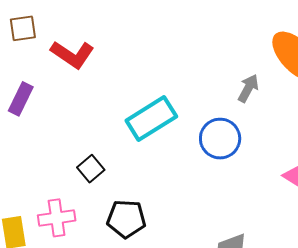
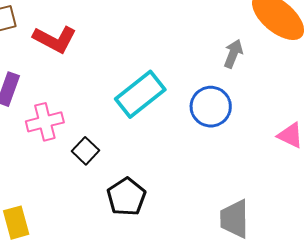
pink cross: (57, 218) -> (45, 122), moved
black pentagon: (126, 219) -> (126, 197), turned -30

